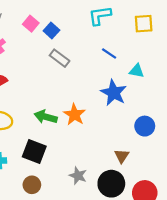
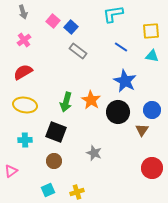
yellow square: (144, 24) -> (151, 31), moved
cyan triangle: (137, 71) -> (152, 56), moved
green arrow: (46, 117) -> (66, 102), turned -90
brown triangle: (122, 156) -> (142, 130), moved
black circle: (111, 184) -> (118, 112), moved

